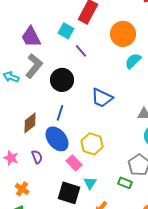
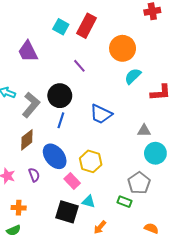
cyan square: (66, 31) -> (61, 27), moved
gray L-shape: (34, 66) -> (31, 105), moved
blue line: (60, 113) -> (61, 120), moved
cyan triangle: (90, 183) -> (89, 202), turned -48
orange cross: (22, 189) -> (19, 208), turned -32

